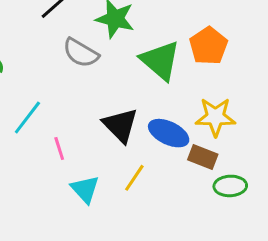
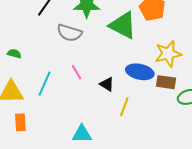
black triangle: (120, 125) -> (107, 84), moved, size x0.6
pink line: (59, 149) -> (77, 72), moved
cyan triangle: (85, 189) -> (82, 134), moved, turned -35

